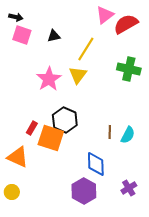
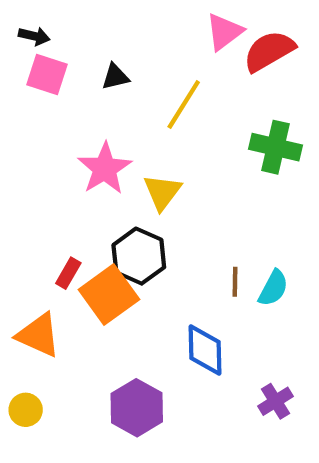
yellow triangle: (78, 75) -> (162, 192), moved
orange square: (51, 138) -> (109, 294), turned 36
purple hexagon: (84, 191) -> (137, 408), moved

